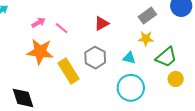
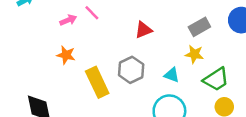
pink line: (62, 28) -> (92, 13), moved
orange star: (40, 52) -> (66, 55), size x0.6

